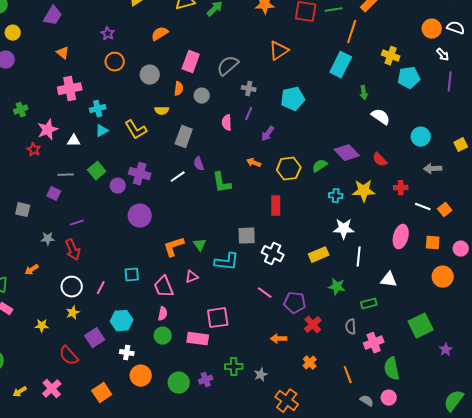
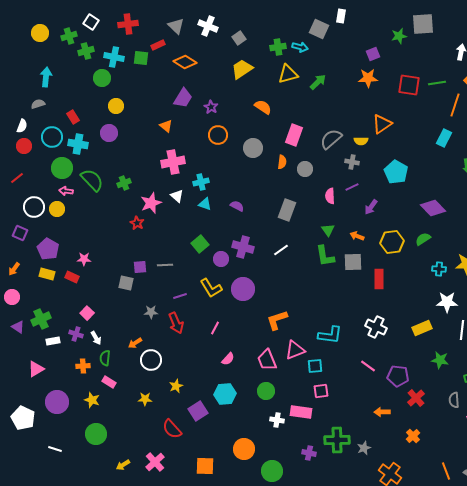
purple trapezoid: (53, 16) -> (183, 98), moved
orange semicircle: (160, 34) -> (263, 107), turned 66
cyan rectangle: (341, 65) -> (444, 138), size x0.7
cyan pentagon: (293, 99) -> (396, 172), turned -30
yellow semicircle: (162, 111) -> (361, 141), moved
purple line: (249, 114) -> (352, 187), turned 40
yellow L-shape: (136, 130) -> (211, 288), moved
cyan triangle: (102, 131) -> (205, 204), turned 48
white triangle: (74, 141) -> (177, 196), moved, turned 40
purple diamond: (347, 153) -> (433, 208), moved
purple semicircle: (199, 164) -> (237, 206), moved, turned 136
gray line: (66, 175) -> (165, 265), moved
purple square: (54, 194) -> (140, 267), moved, turned -32
gray square: (247, 236) -> (353, 262), moved
green triangle: (200, 245) -> (328, 230), moved
cyan square: (132, 275) -> (315, 366), moved
pink triangle: (192, 277) -> (295, 350), size x1.5
white circle: (72, 287) -> (151, 360), moved
pink line: (101, 288) -> (215, 328), moved
pink semicircle: (163, 314) -> (228, 359), moved, turned 32
pink square: (218, 318) -> (321, 391), size x0.7
green circle: (163, 336) -> (266, 391), moved
white cross: (127, 353) -> (277, 420), moved
green cross: (234, 367) -> (337, 440), size x1.4
orange line: (348, 375) -> (446, 471), moved
purple cross: (206, 380) -> (309, 453), turned 32
green circle: (179, 383) -> (272, 471), moved
orange square: (102, 393) -> (205, 466), turned 36

